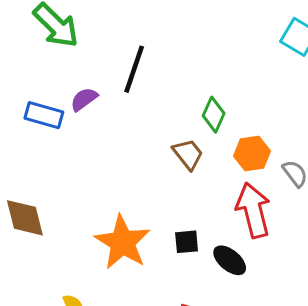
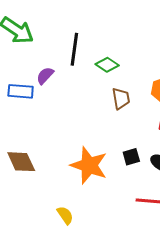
green diamond: (214, 115) -> (107, 65), moved, turned -70
brown trapezoid: (188, 154) -> (121, 99), turned 40

